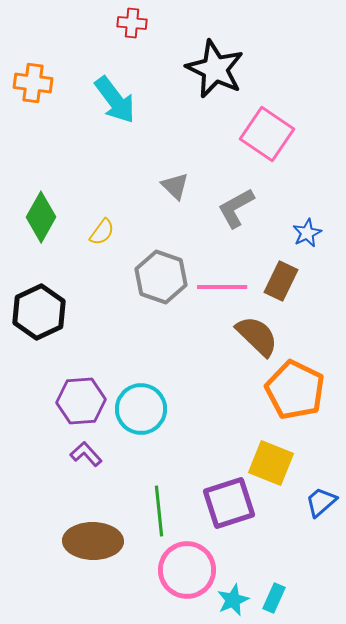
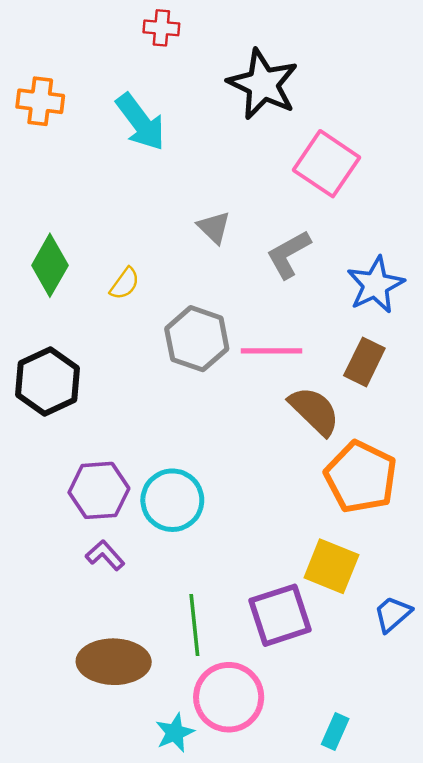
blue star: (307, 233) -> (375, 285), size x1.6
brown rectangle: (281, 281) -> (364, 362), moved
cyan star: (233, 600) -> (175, 733), moved

